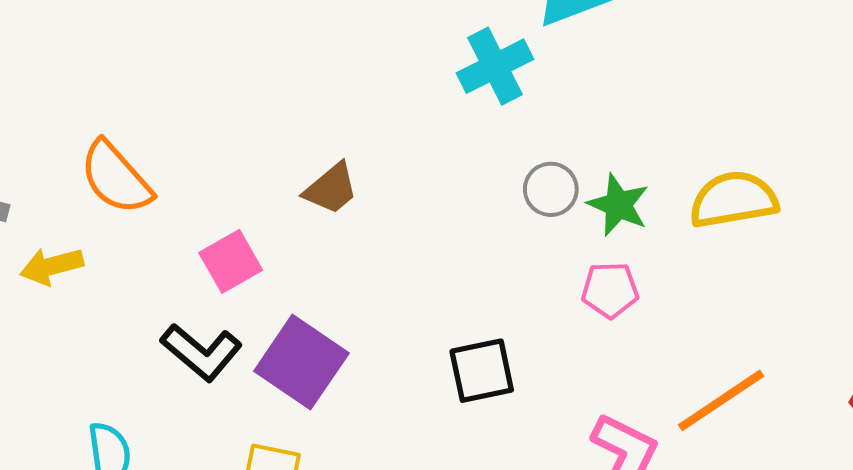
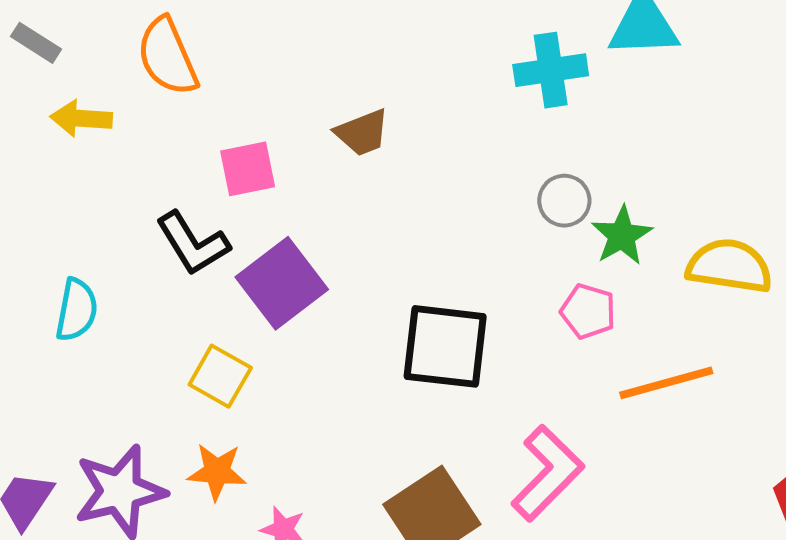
black square: (482, 371) -> (445, 346), size x1.4
orange line: (721, 400) -> (666, 383), moved

